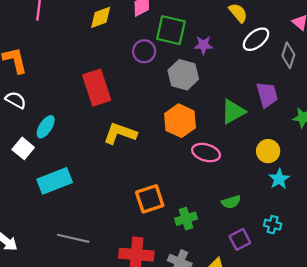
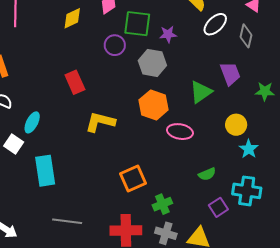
red rectangle: (97, 88) -> (75, 82), size x0.7
cyan rectangle: (55, 181) -> (45, 171), turned -72
green cross: (186, 219) -> (162, 204), moved
cyan cross: (273, 225) -> (247, 191), size x1.8

